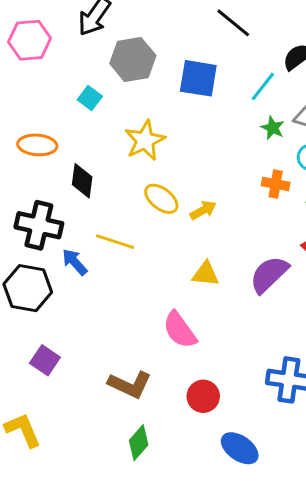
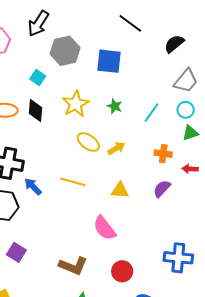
cyan line: (263, 86) -> (152, 113), moved
green star: (273, 128) -> (115, 106), moved
black diamond: (82, 181) -> (36, 111), moved
orange cross: (276, 184) -> (163, 154), moved
yellow line: (115, 242) -> (73, 182), moved
purple semicircle: (269, 274) -> (162, 189), size x0.7

